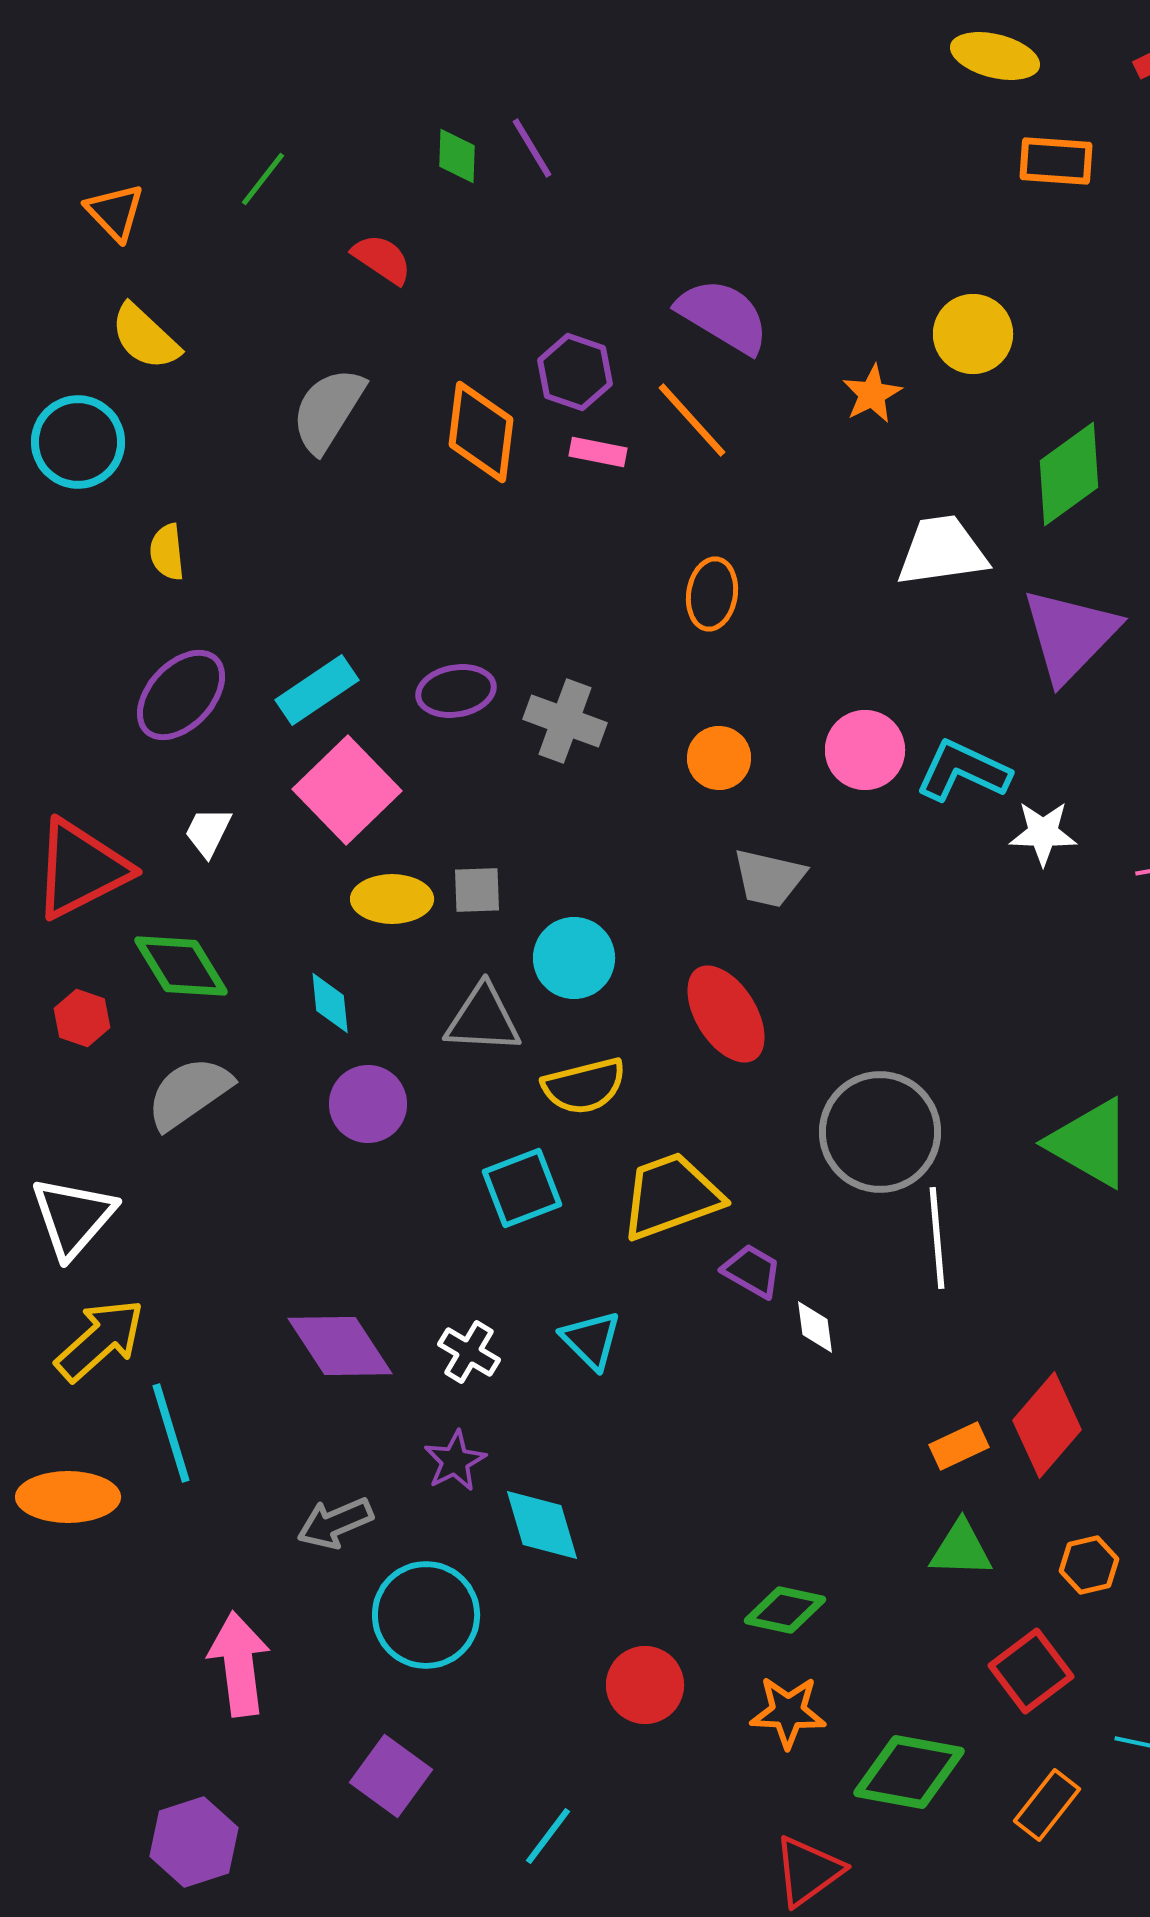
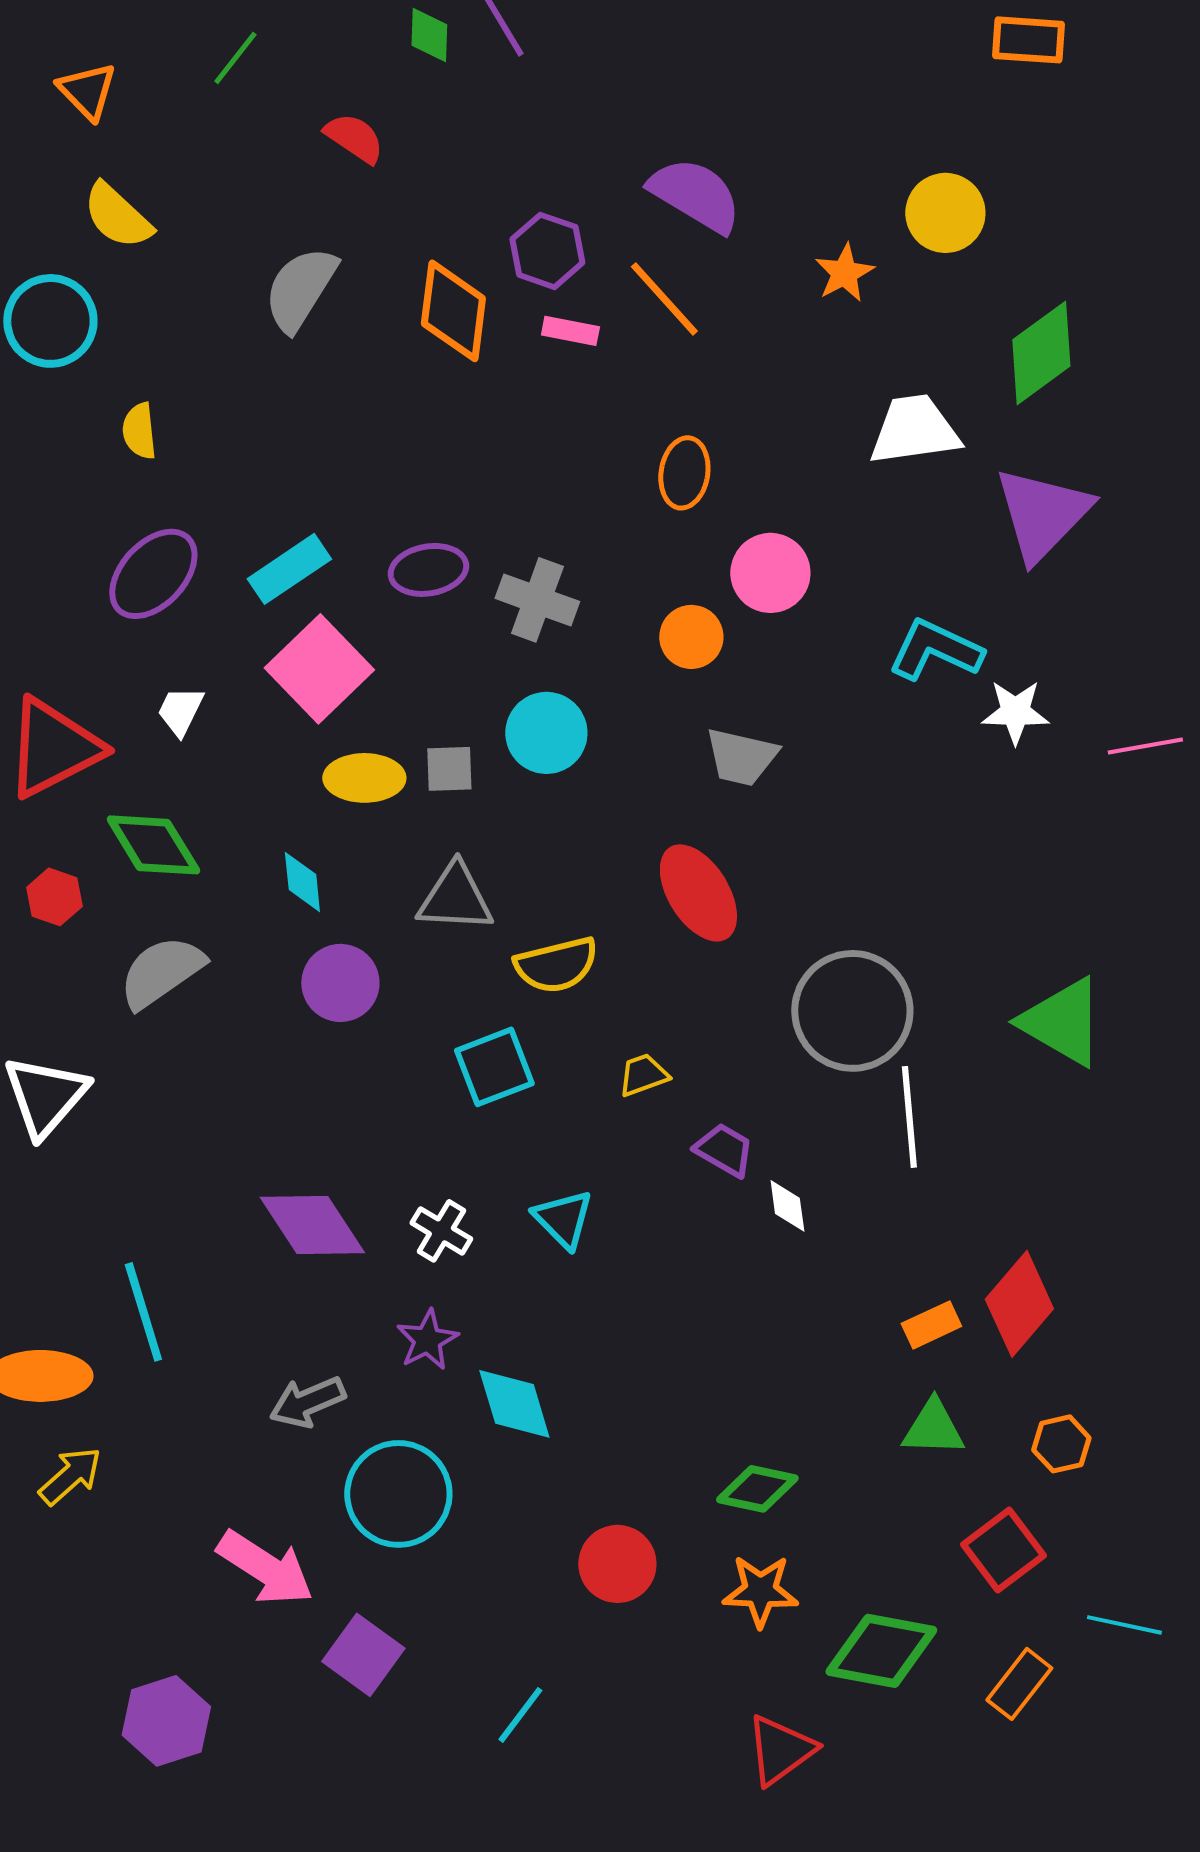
pink circle: (865, 750) -> (770, 573), moved
cyan circle: (574, 958) -> (546, 733), moved
yellow trapezoid: (671, 1196) -> (643, 1075), size x0.5
yellow arrow: (100, 1340) -> (70, 1476), moved, size x0.7
pink arrow: (239, 1664) -> (265, 1568), moved, turned 130

